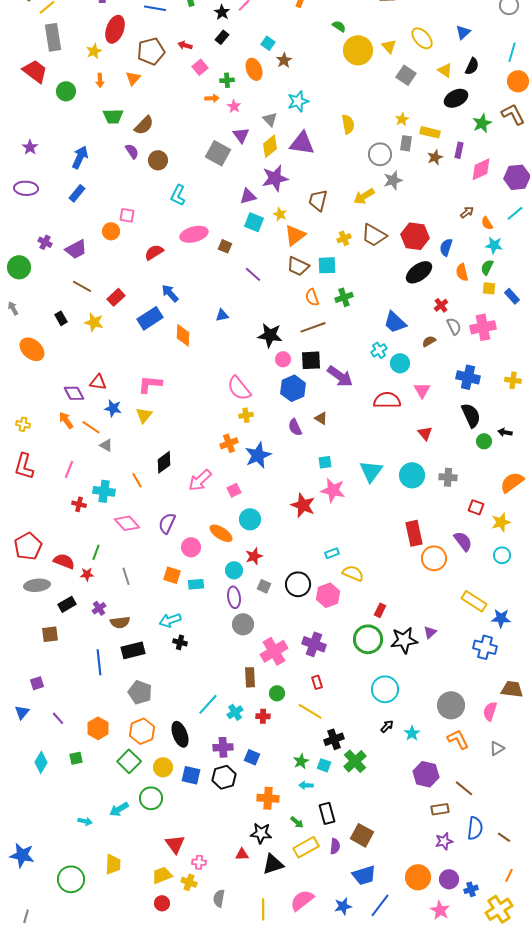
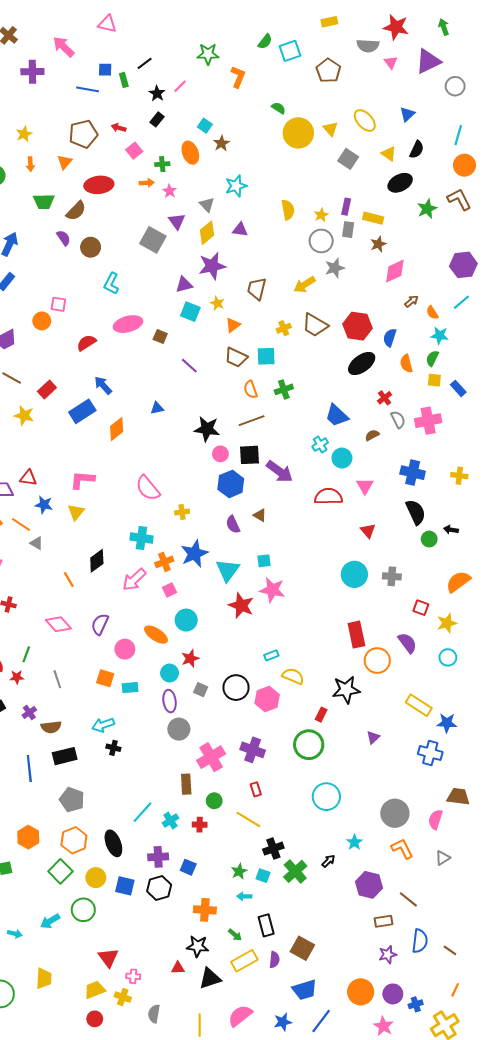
red ellipse: (115, 29) -> (99, 185), moved, turned 64
yellow star: (402, 119) -> (321, 215), moved
purple triangle: (302, 143) -> (240, 230), size x0.6
purple rectangle: (459, 150) -> (346, 207), moved
pink diamond: (481, 169) -> (395, 271), moved
orange triangle: (295, 235) -> (233, 325), size x0.7
orange diamond: (183, 335) -> (117, 429), turned 50
pink semicircle: (239, 388) -> (148, 488), moved
orange cross: (229, 443) -> (164, 562), moved
cyan triangle: (371, 471) -> (228, 570), moved
cyan cross: (104, 491) -> (141, 538), moved
black star: (404, 640) -> (346, 690), moved
black arrow: (387, 726) -> (328, 861), moved

